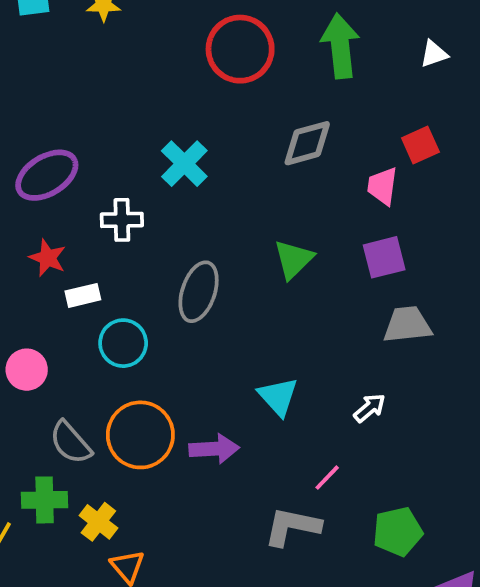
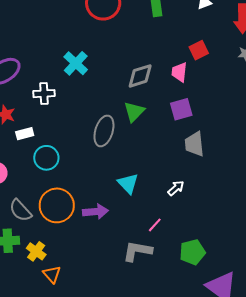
gray diamond: (307, 143) -> (140, 76), moved
gray ellipse: (199, 292) -> (104, 131), moved
gray trapezoid: (407, 325) -> (194, 144), turned -88

